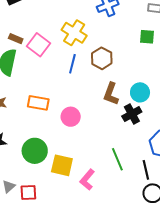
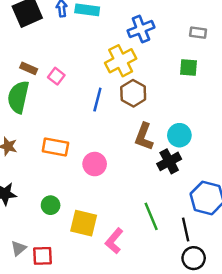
yellow cross: (74, 33) -> (121, 61), moved, turned 30
pink square: (38, 45) -> (56, 76), size x0.6
green circle: (35, 151) -> (51, 205), size x0.6

